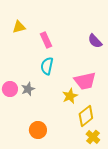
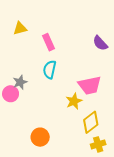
gray star: (28, 89) -> (20, 82), moved
yellow cross: (93, 137) -> (98, 144), turned 32

